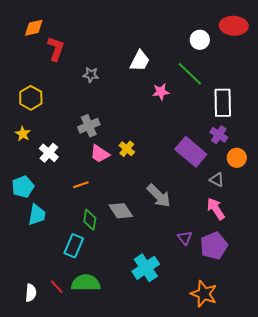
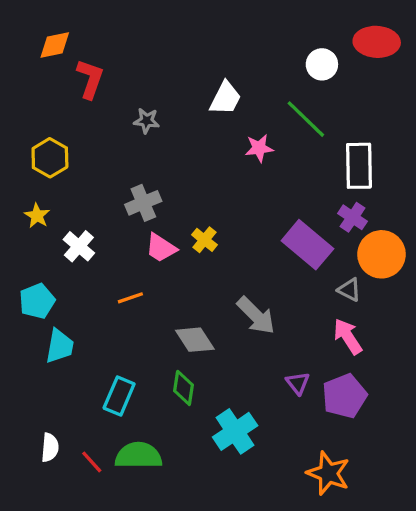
orange circle: (237, 158) -> (381, 254), size x1.5
green diamond: (90, 220) -> (184, 388), moved
white semicircle: (31, 293) -> (50, 447), moved

